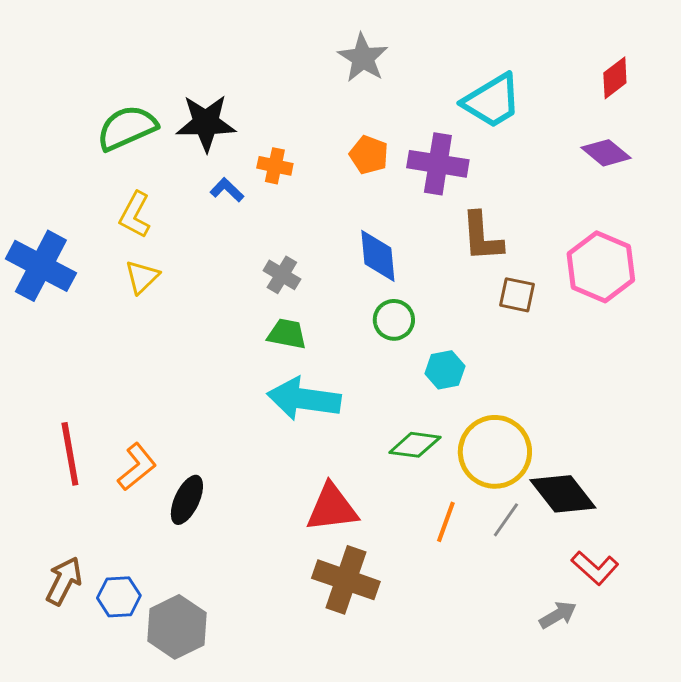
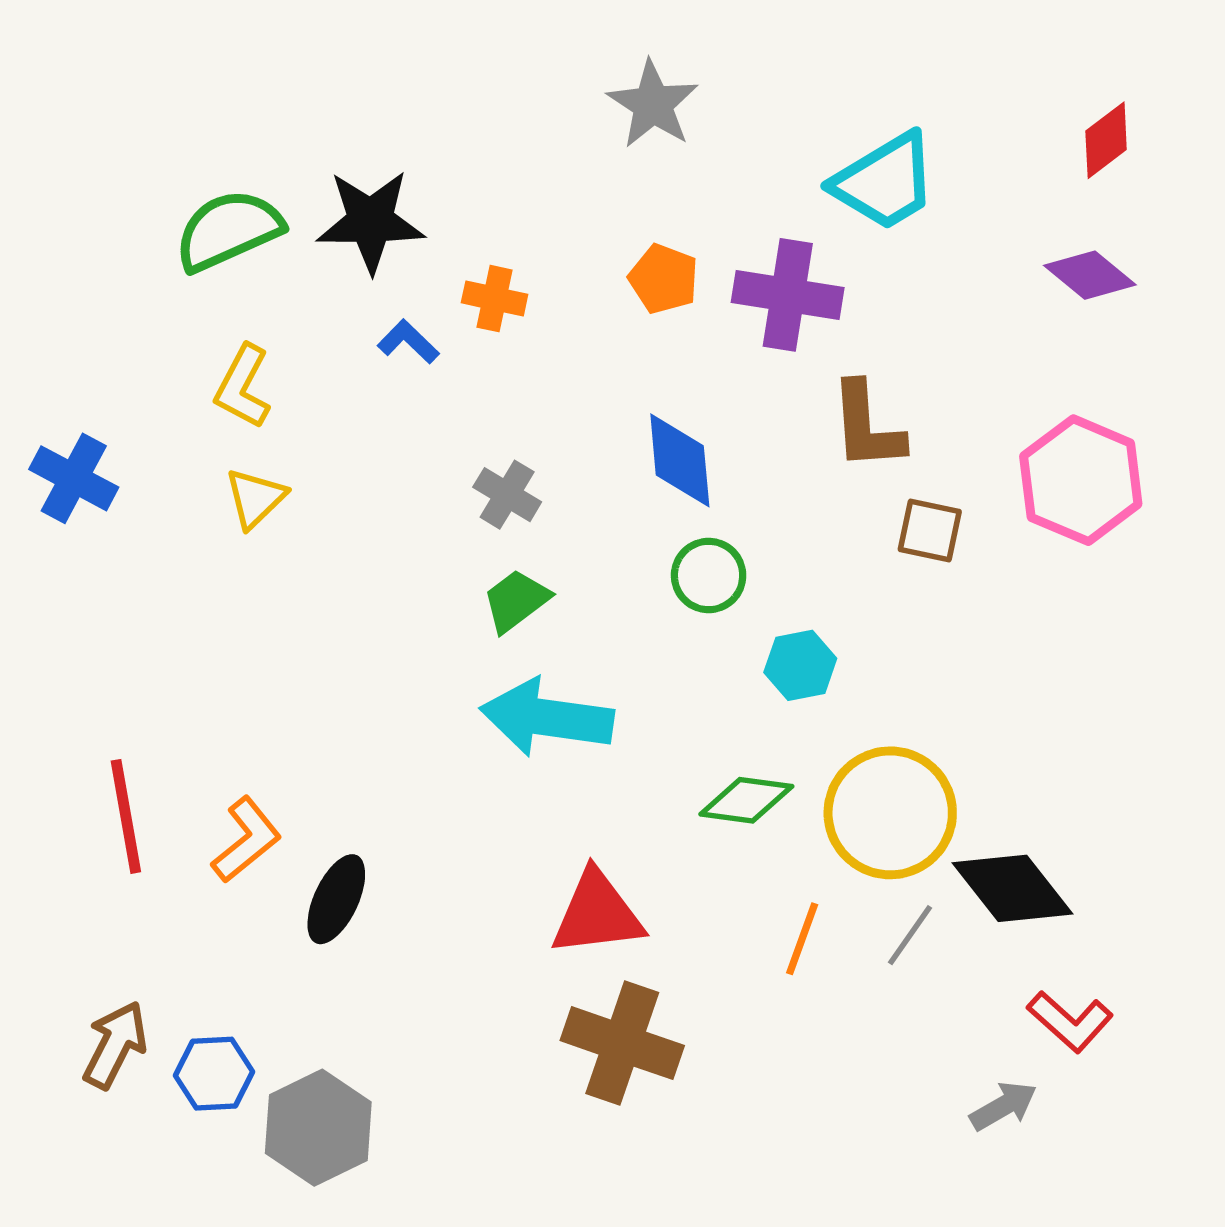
blue cross: (41, 266) -> (74, 478), size x0.7
green trapezoid: (287, 334) -> (516, 601), turned -48

